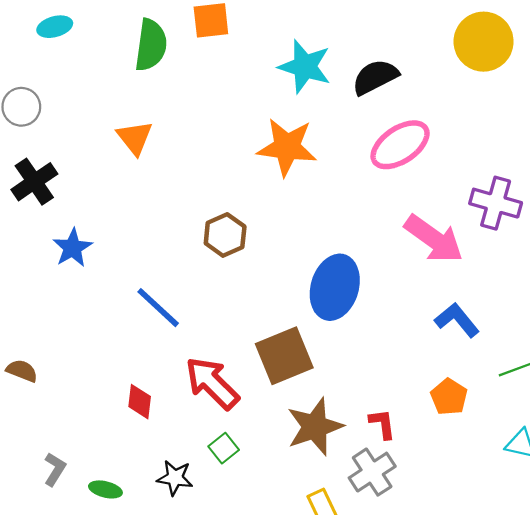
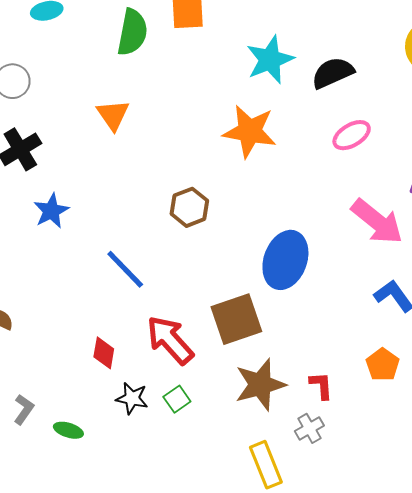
cyan star: (305, 67) -> (270, 60), turned 30
pink ellipse: (400, 145) -> (352, 135), size x0.7
gray cross: (372, 472) -> (309, 428), size x0.7
black star: (175, 478) -> (132, 398), moved

